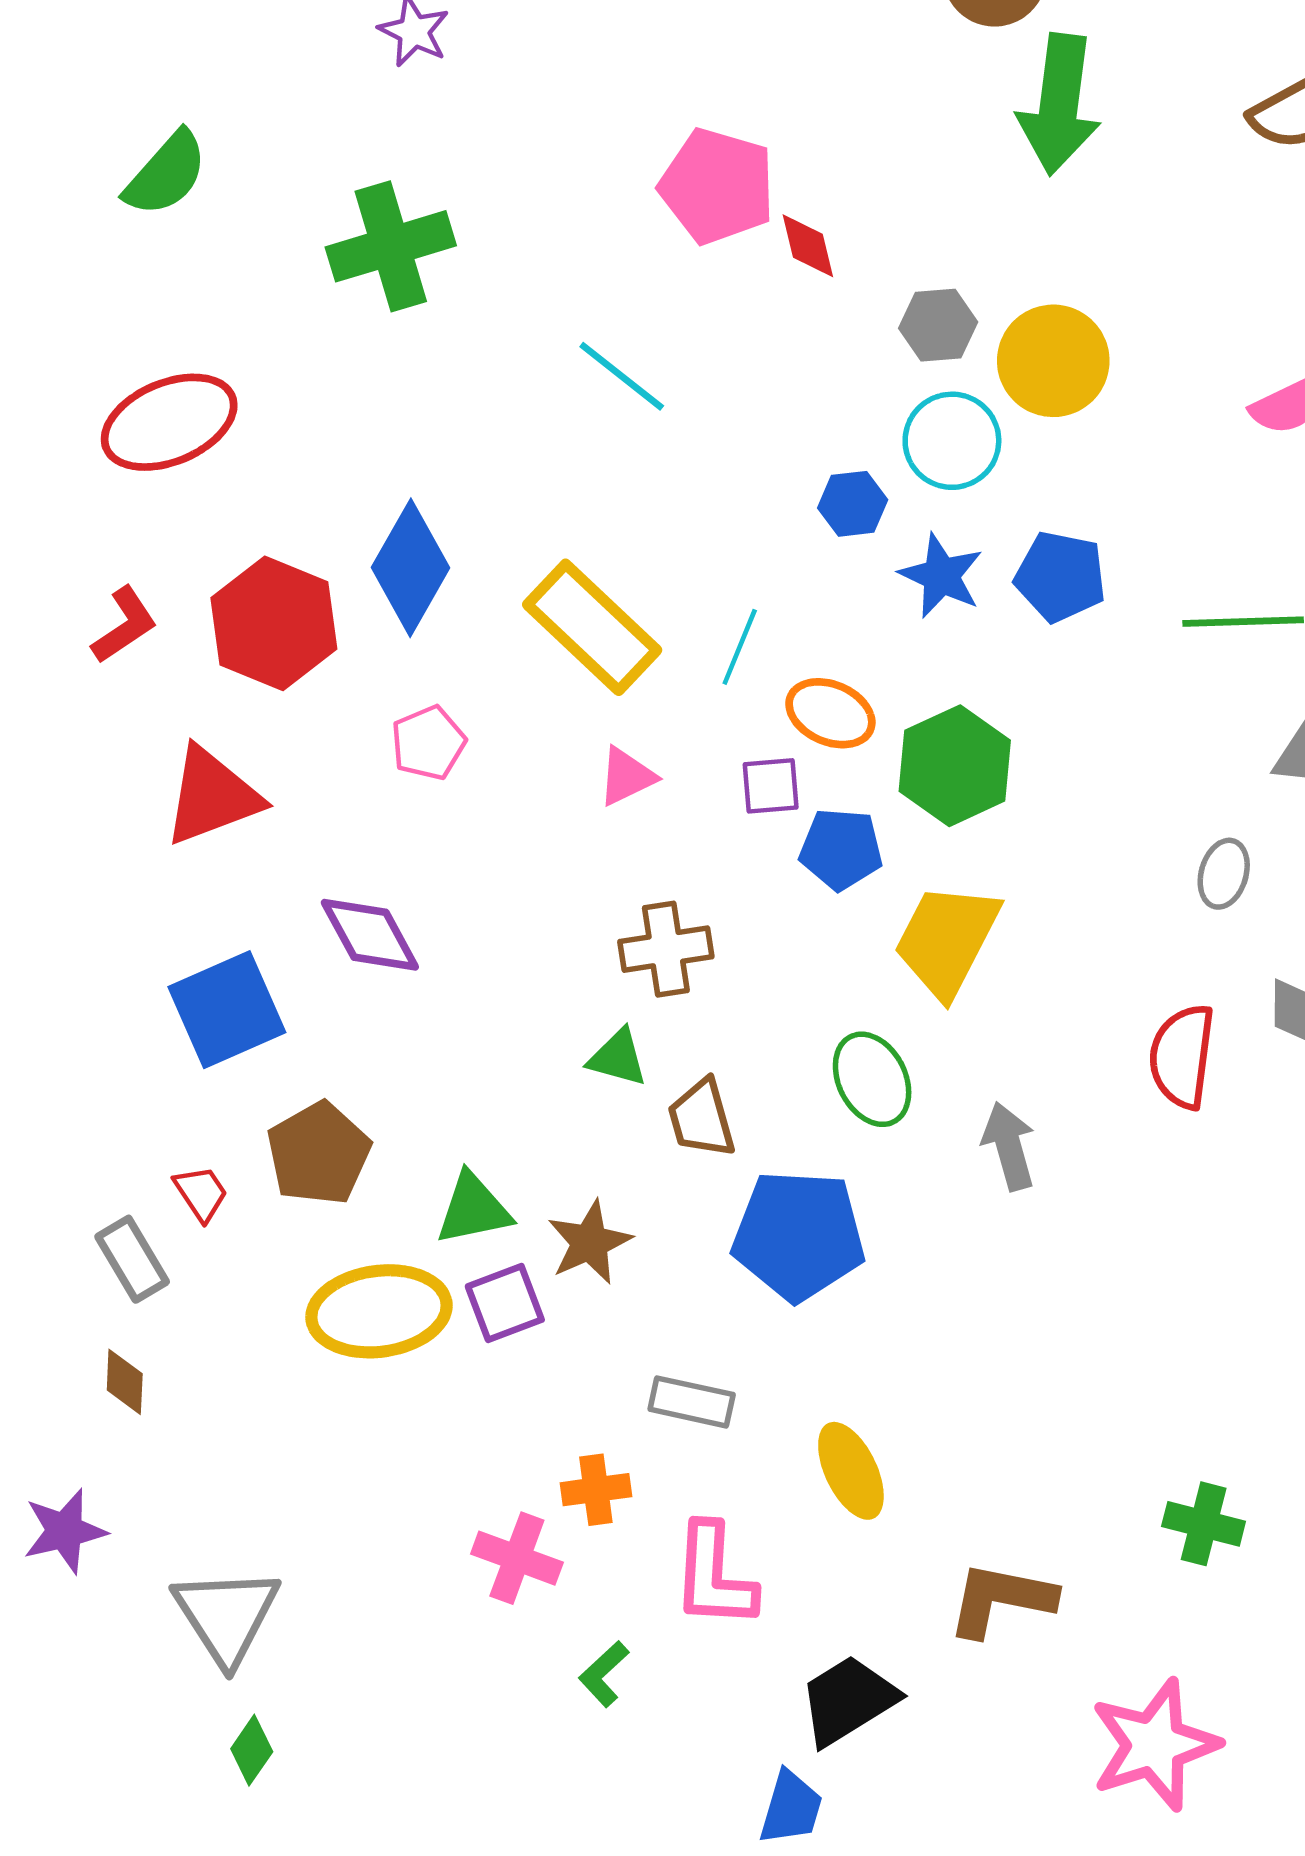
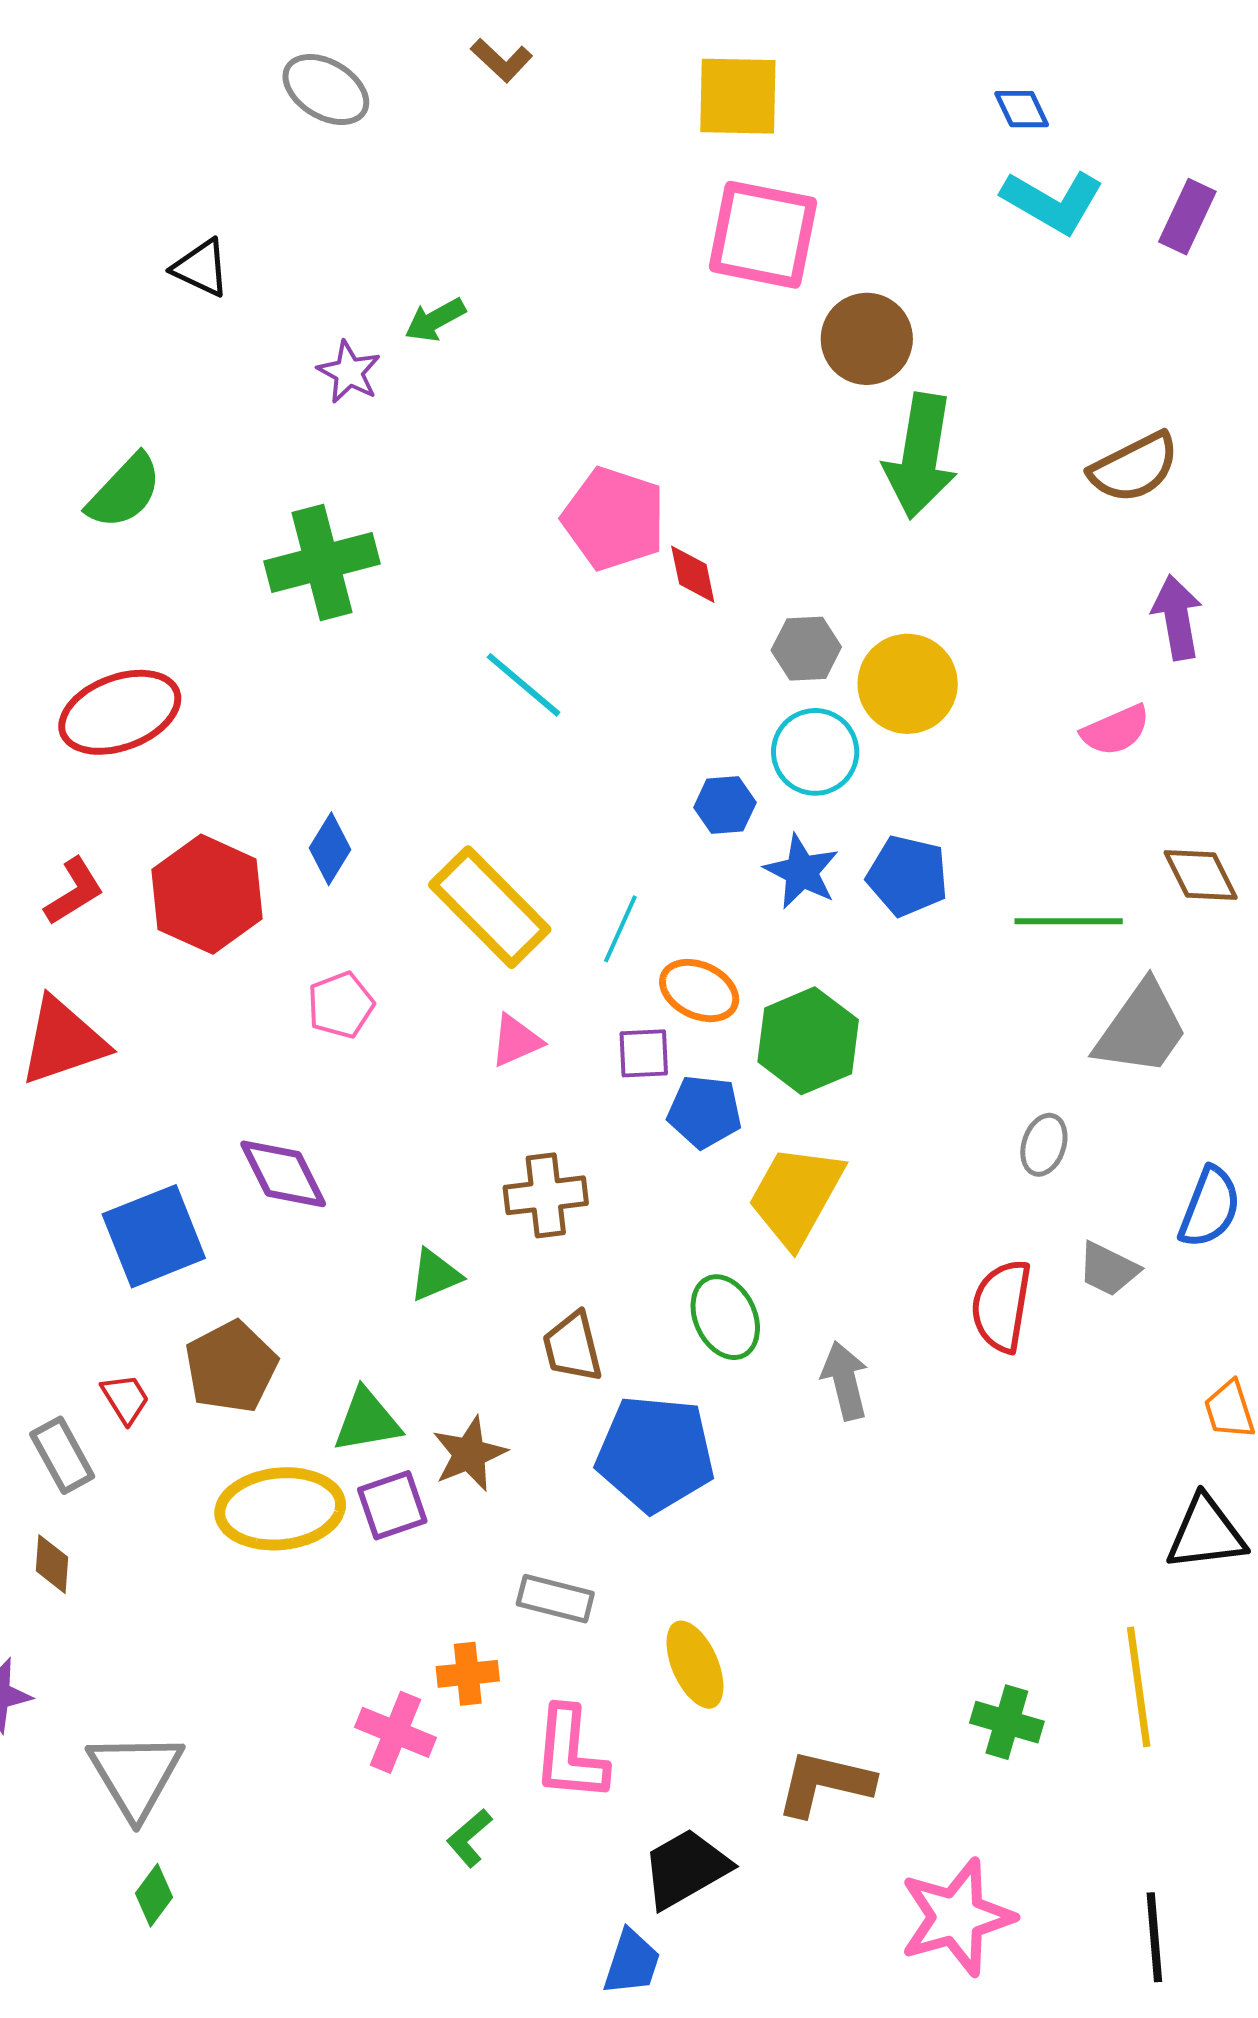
blue diamond: (410, 568) -> (330, 849), size x0.6
red triangle: (212, 796) -> (63, 1041), moved
green triangle: (618, 1058) -> (435, 1275), moved, turned -40

